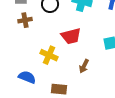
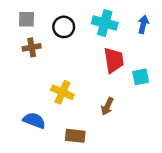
red trapezoid: (71, 36) -> (114, 60), moved, turned -85

